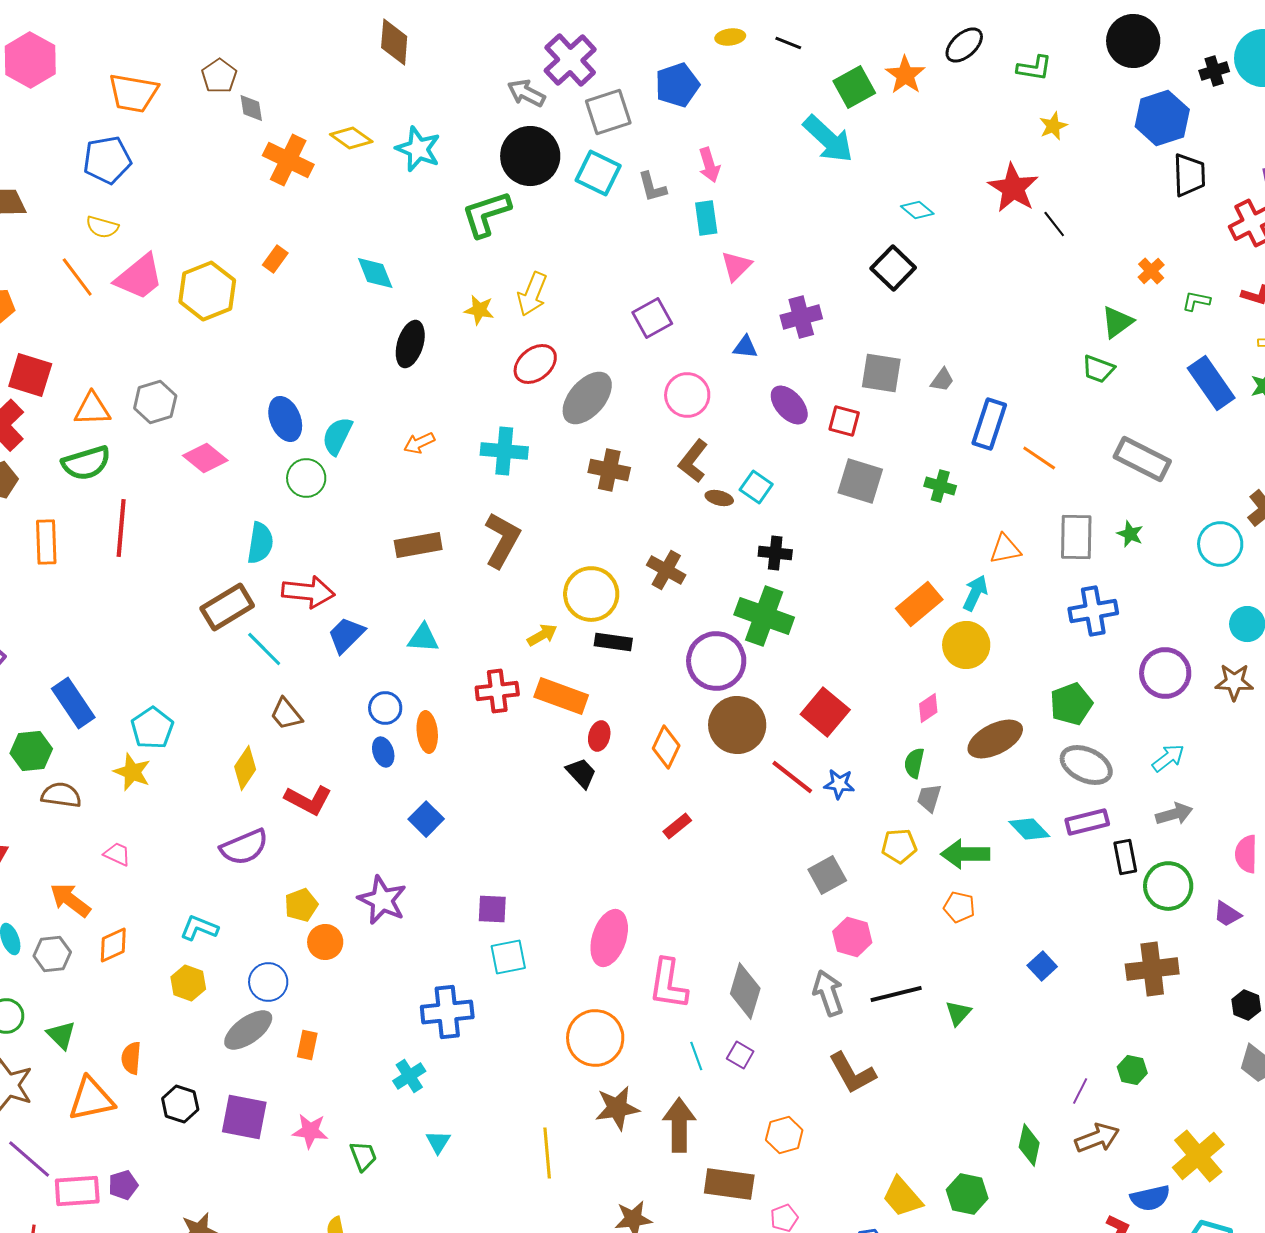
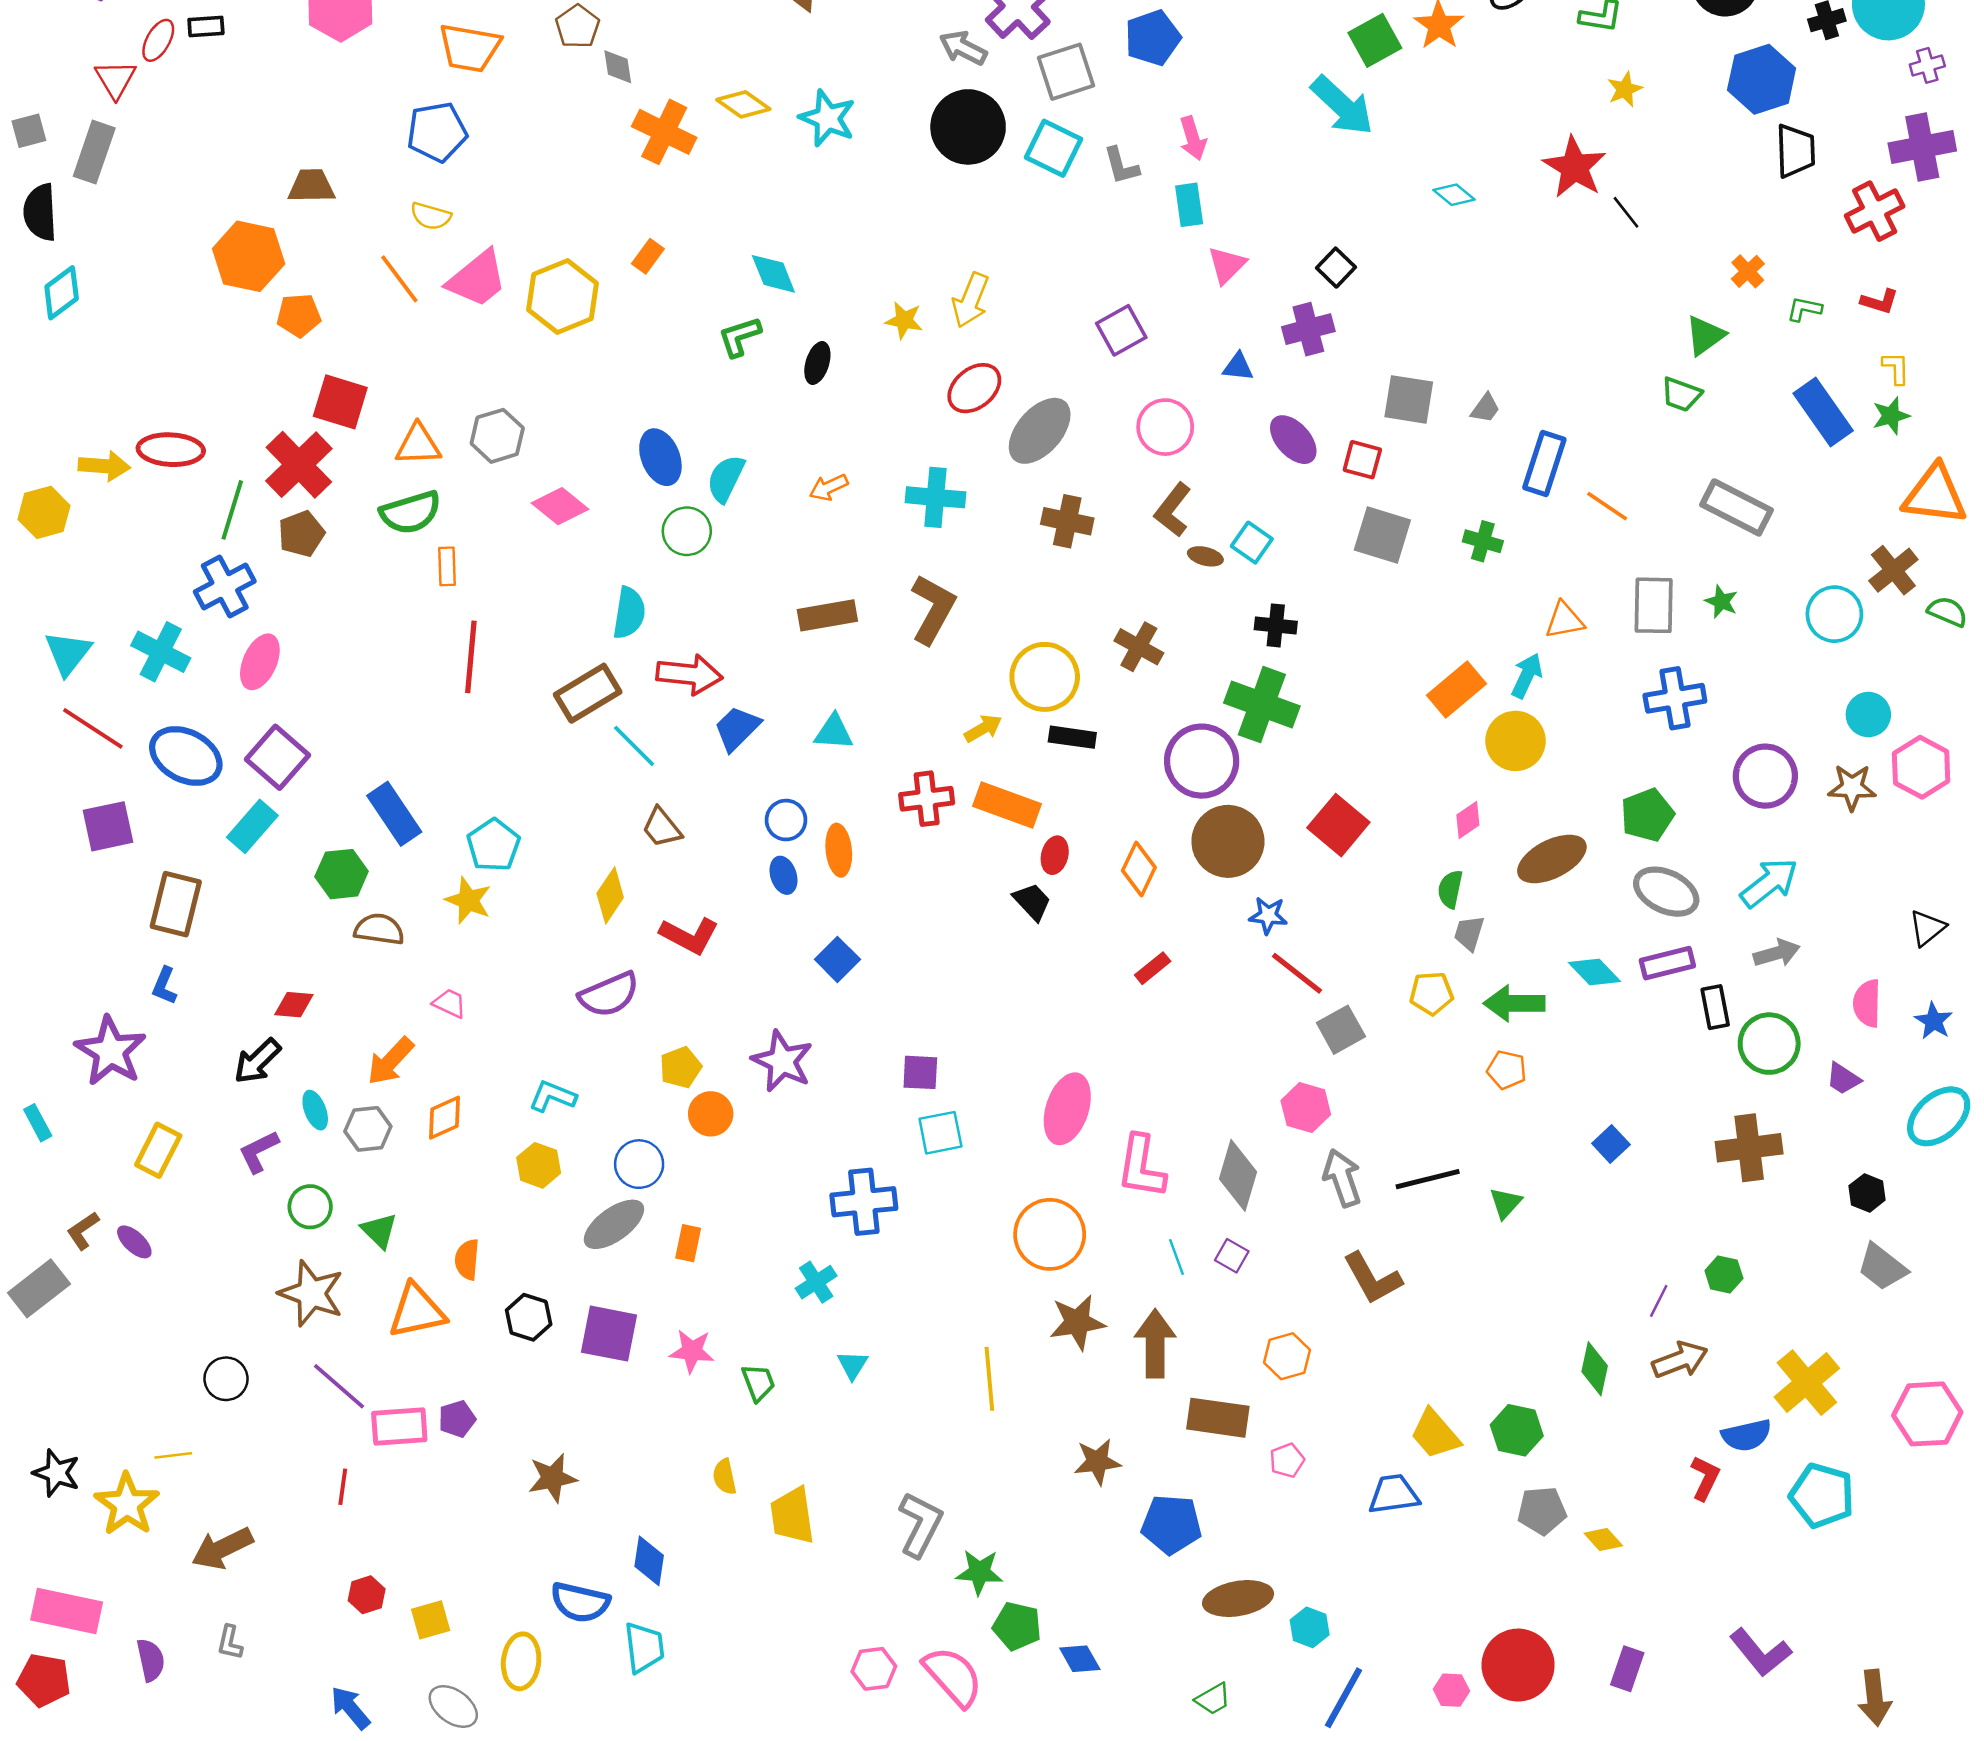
green L-shape: (486, 214) -> (740, 337), moved, size x0.7
black square: (893, 268) -> (1336, 268), moved, size x0.7
black ellipse: (410, 344) -> (817, 363), size x0.7
red line: (121, 528) -> (471, 657), moved
orange rectangle: (46, 542) -> (447, 566), moved, size x0.7
cyan arrow: (1168, 758) -> (1769, 883), size x1.4
red line: (792, 777) -> (1297, 973), moved
blue star: (839, 784) -> (1268, 915), moved
orange arrow: (70, 900) -> (390, 1061), turned -84
pink hexagon: (852, 937) -> (1306, 1108), moved

